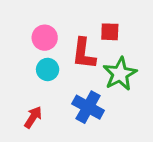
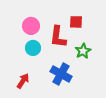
green star: (120, 74) -> (83, 51), size x0.7

